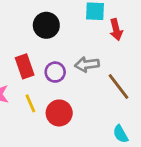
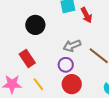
purple circle: (55, 72) -> (66, 65), moved
red circle: (59, 113) -> (72, 84), moved

